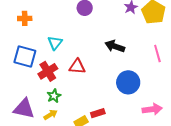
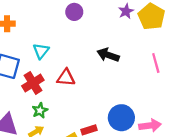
blue circle: (128, 82) -> (121, 118), moved

